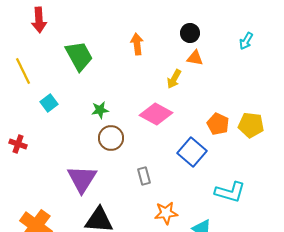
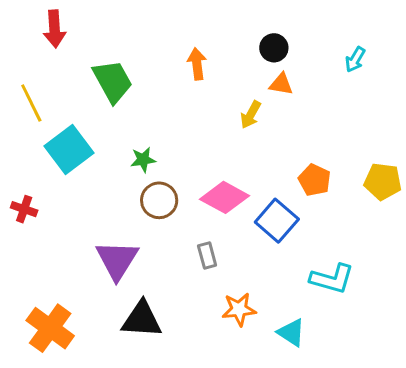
cyan square: (49, 103) -> (69, 150), size x1.8
pink diamond: (156, 114) -> (224, 197), moved
yellow pentagon: (251, 125) -> (383, 181), moved

